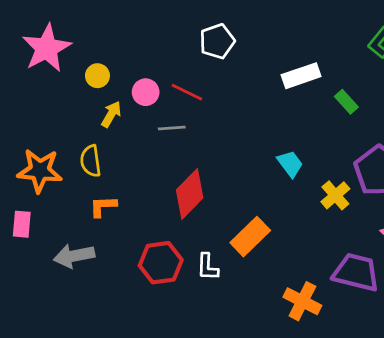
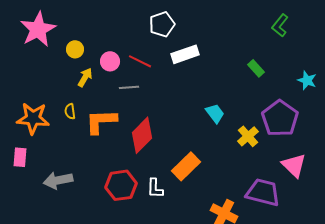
white rectangle: (301, 76) -> (185, 54), moved
yellow semicircle: (91, 161) -> (70, 111), size x0.7
orange L-shape: (103, 206) -> (101, 121), moved, size x1.6

